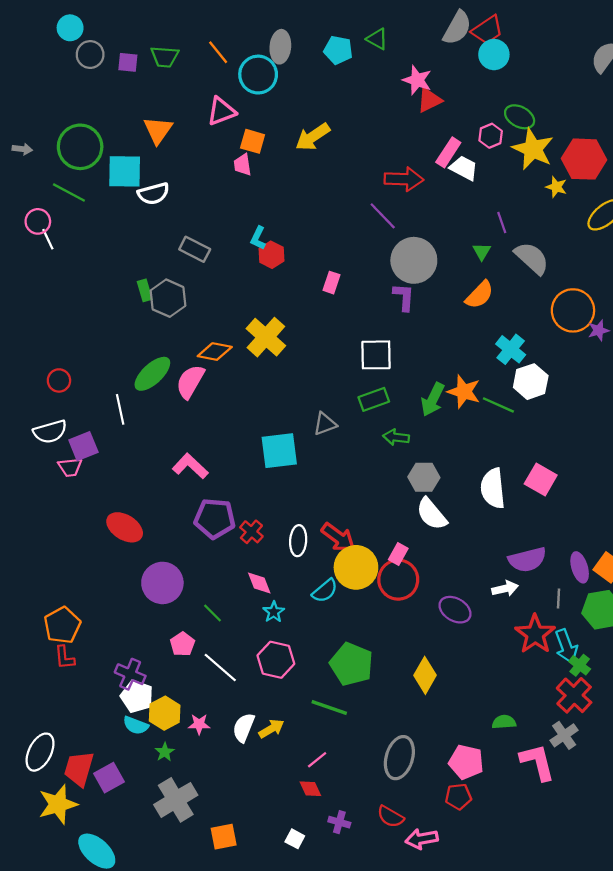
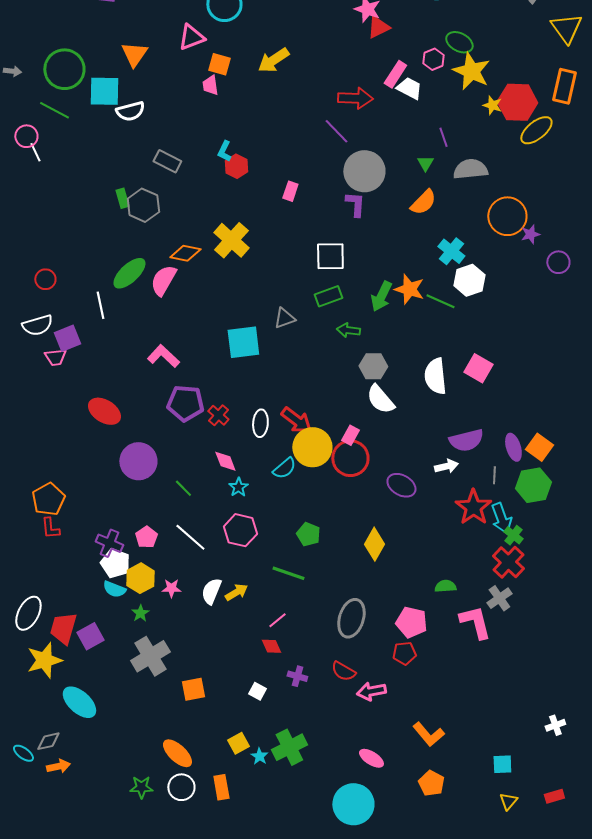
red hexagon: (584, 159) -> (517, 102), moved
gray semicircle: (532, 258) -> (470, 169), turned -48
pink pentagon: (182, 644) -> (146, 537), moved
green pentagon: (352, 664) -> (308, 534), size x0.6

